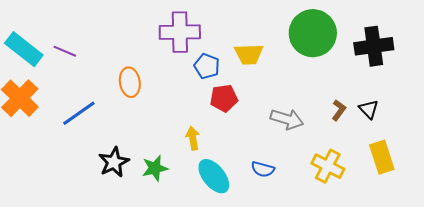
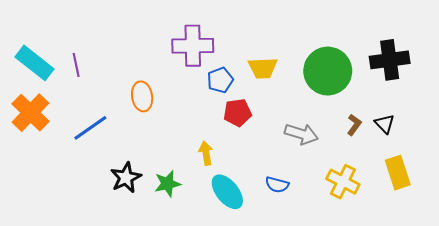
green circle: (313, 33) -> (328, 71), moved
purple line: (65, 51) -> (76, 65), turned 55
blue pentagon: (207, 66) -> (220, 80), turned 30

